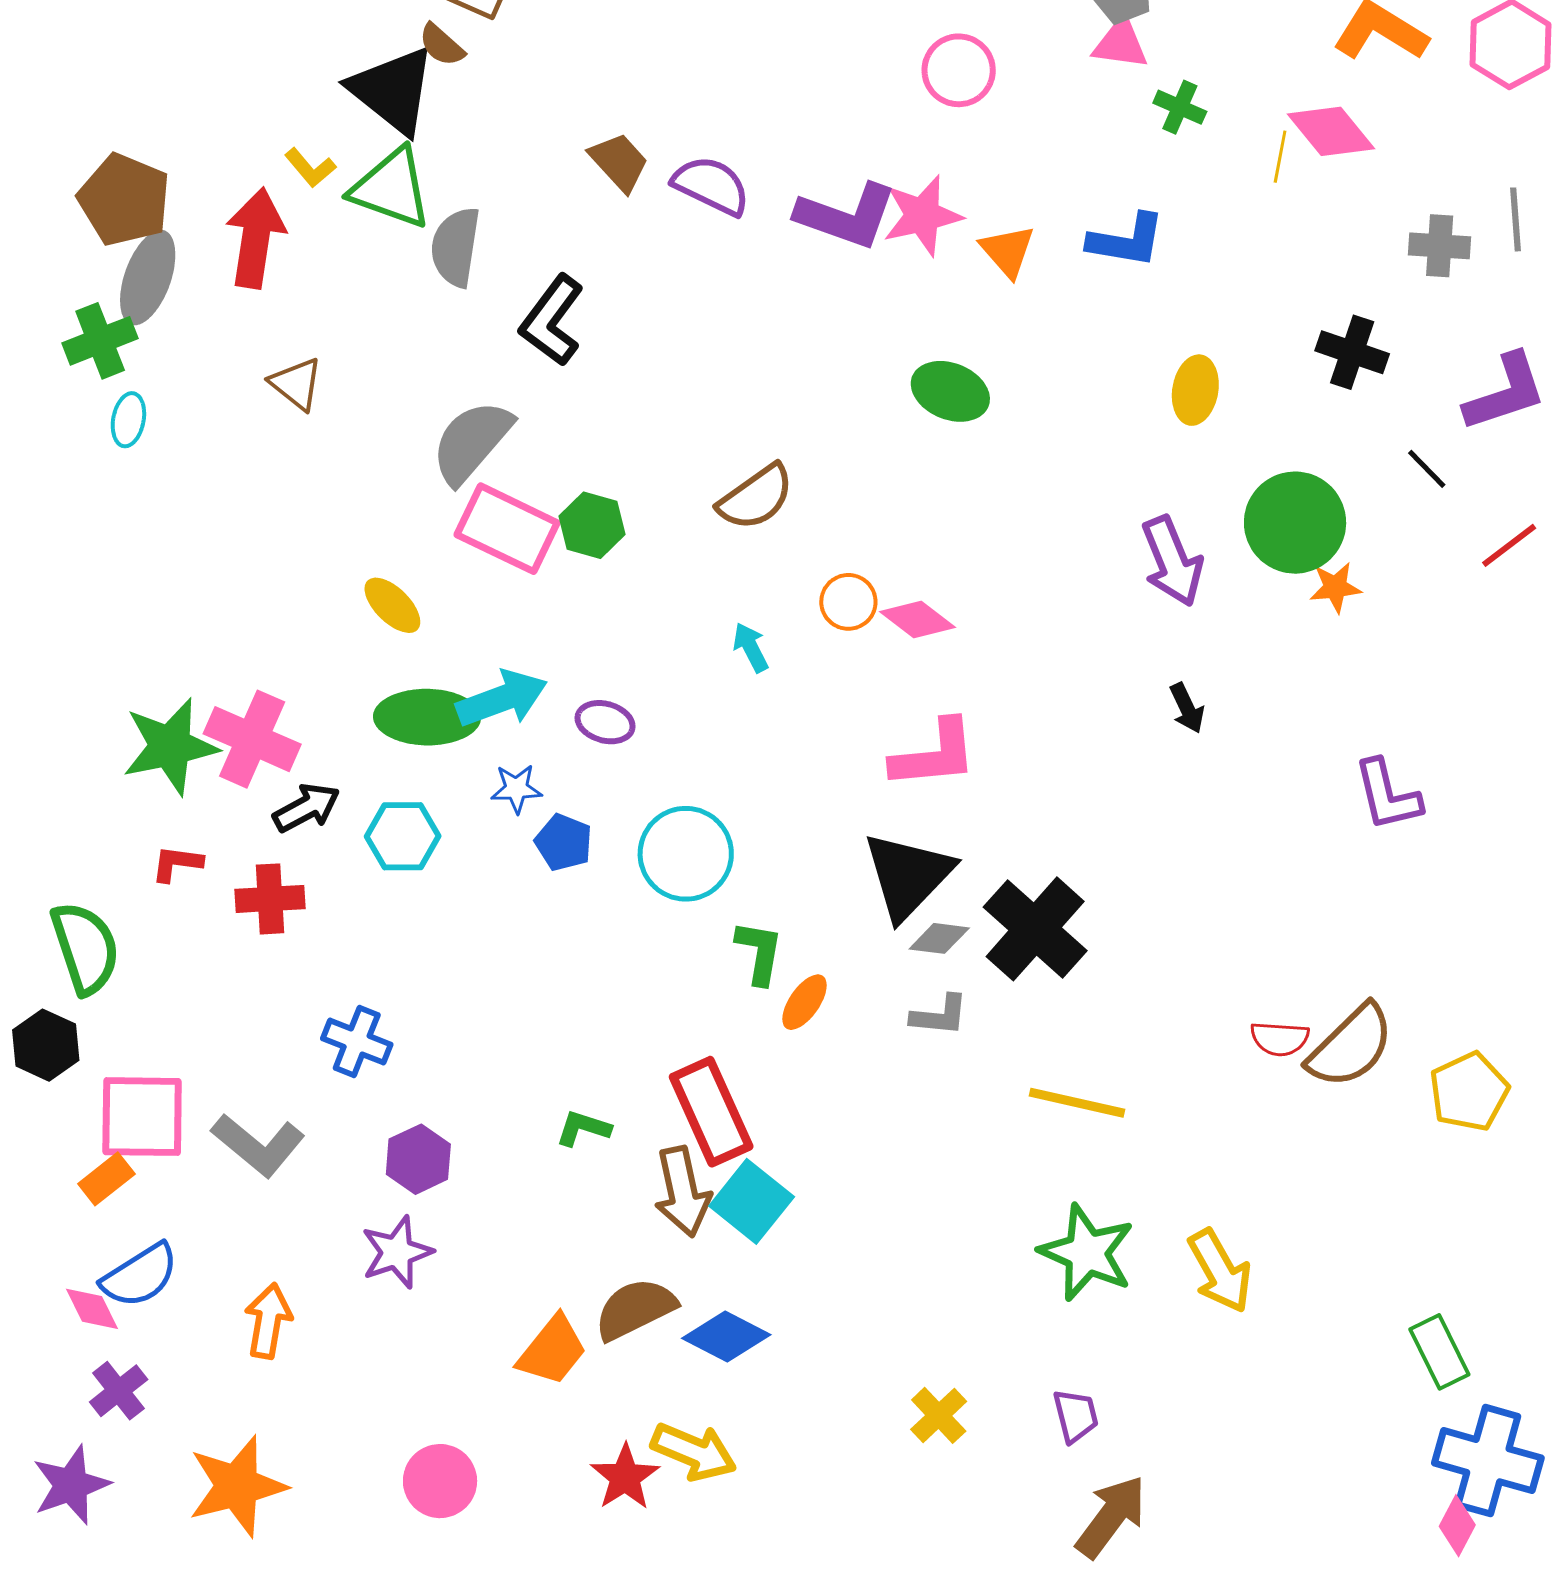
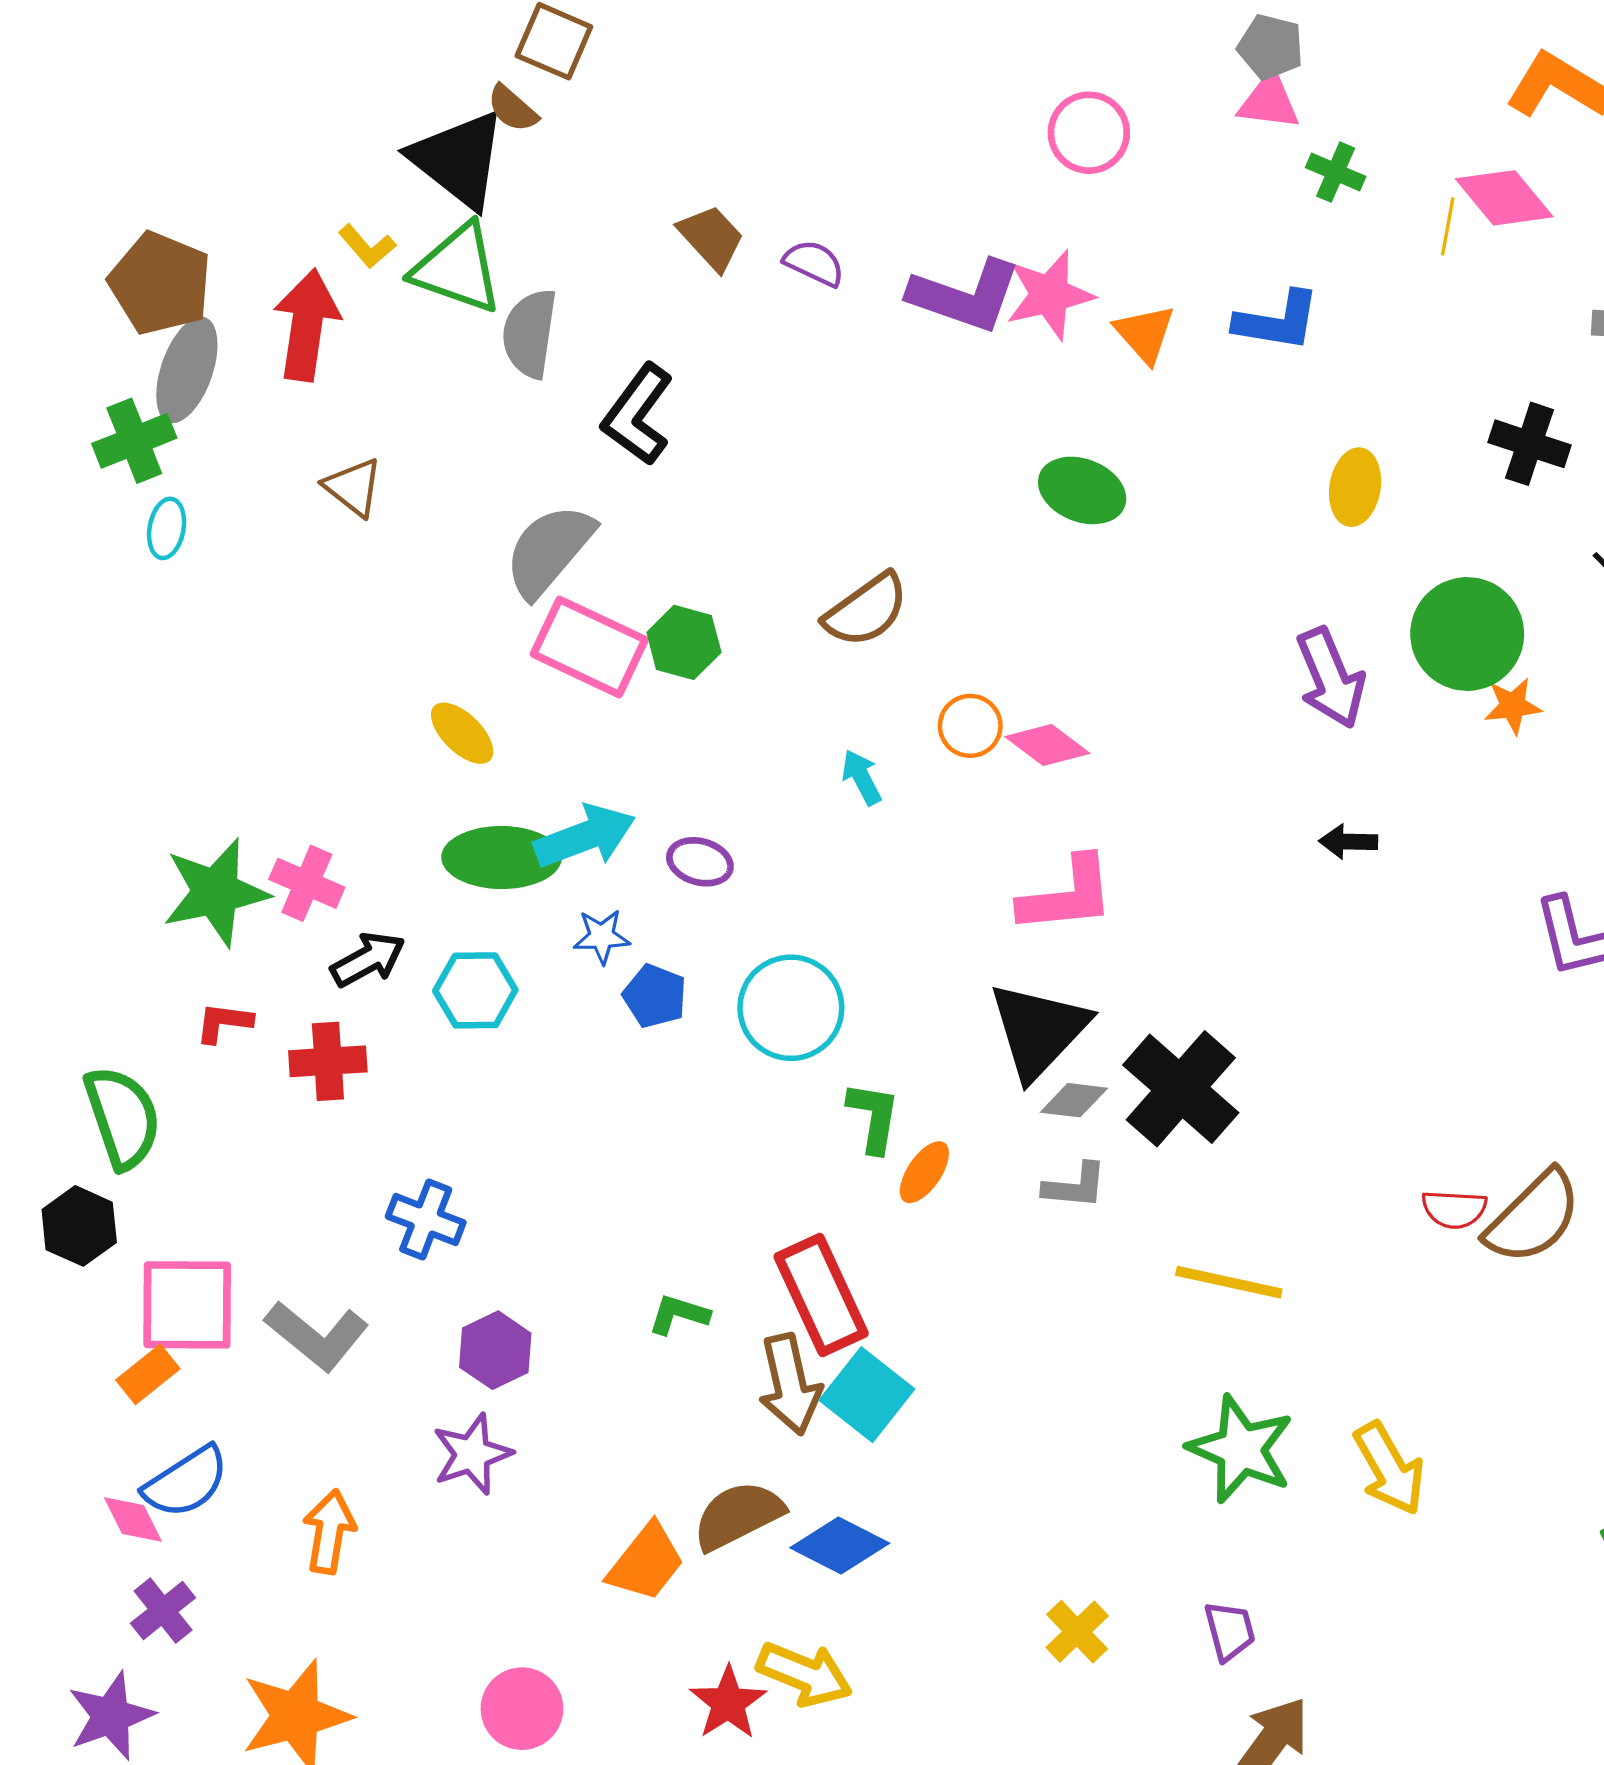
purple semicircle: (711, 186) -> (814, 263), size x0.7
black arrow: (1187, 708) -> (1348, 842), turned 117
pink cross: (252, 739) -> (307, 883), size x0.7

